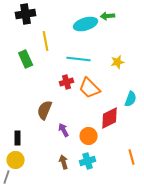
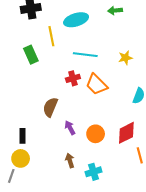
cyan ellipse: (86, 24) -> (76, 20), moved
red diamond: (110, 118) -> (126, 133), moved
cyan cross: (88, 161) -> (93, 172), moved

